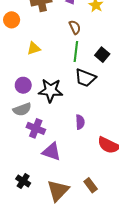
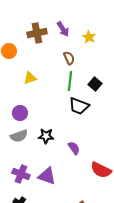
black star: (51, 90) -> (46, 136), moved, size x0.7
purple semicircle: (80, 122) -> (74, 148), turned -32
purple cross: (36, 128) -> (21, 174), moved

